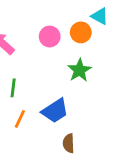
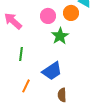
green star: (79, 70) -> (60, 36), moved
orange line: (20, 119) -> (26, 86), moved

